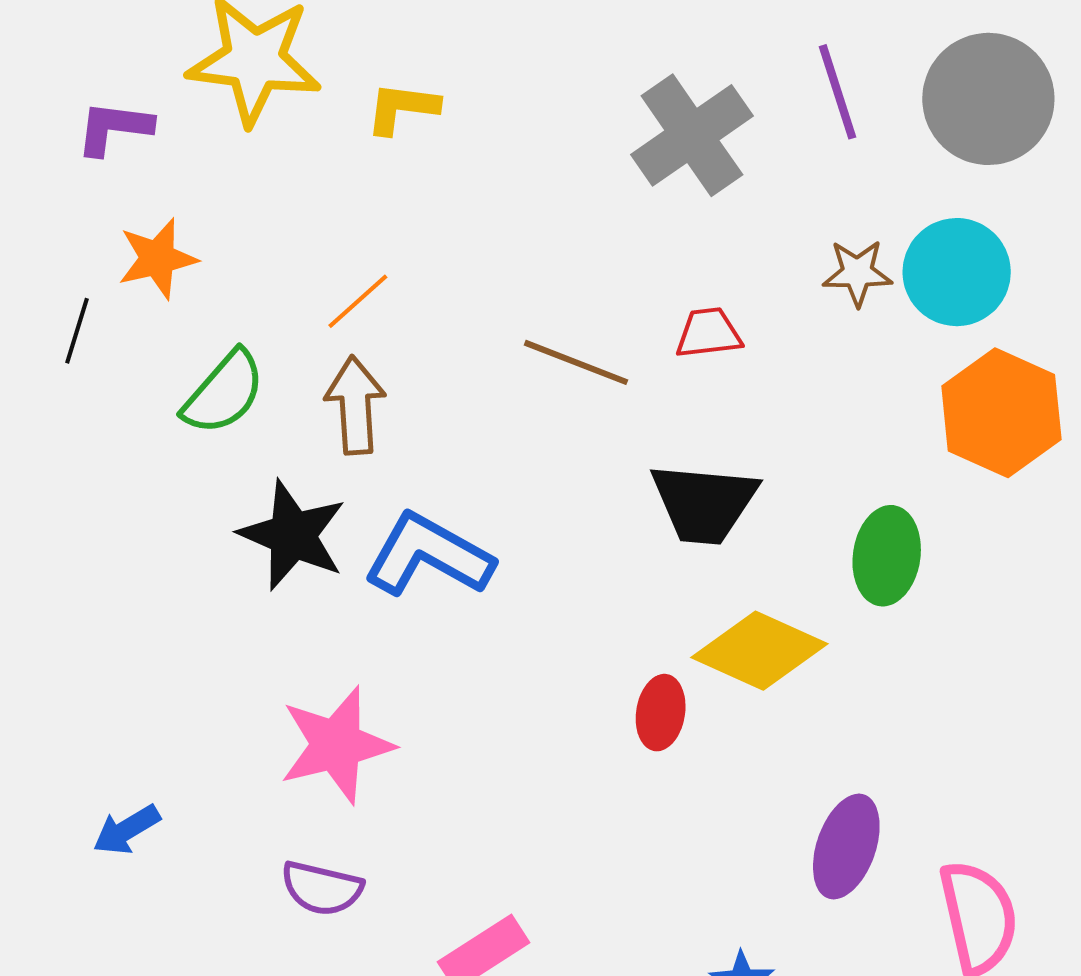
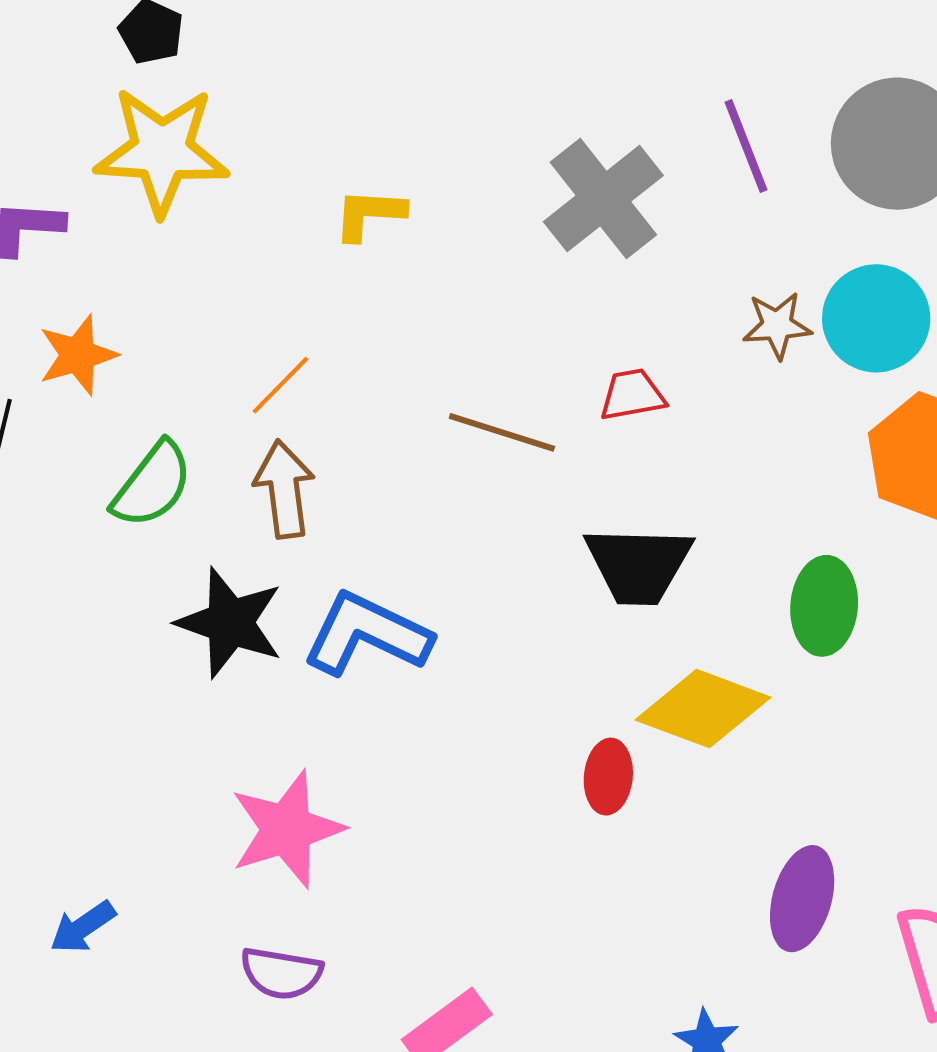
yellow L-shape: (402, 108) -> (369, 214), moved

